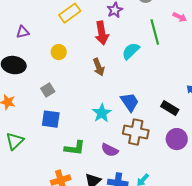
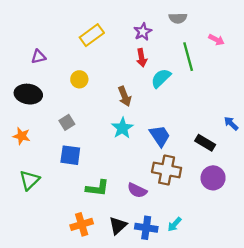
red arrow: (102, 33) -> (142, 58), moved, size x0.7
cyan star: (102, 113) -> (122, 128), moved

